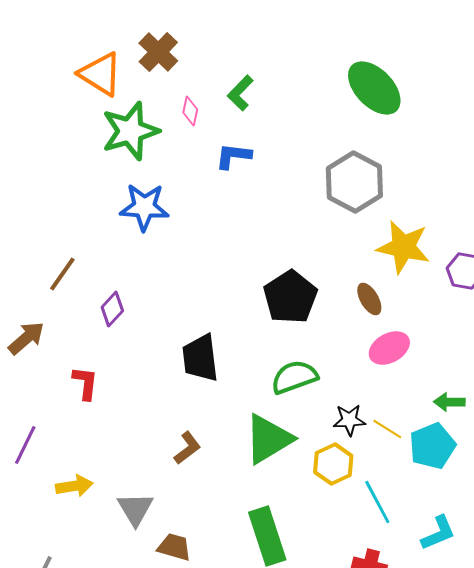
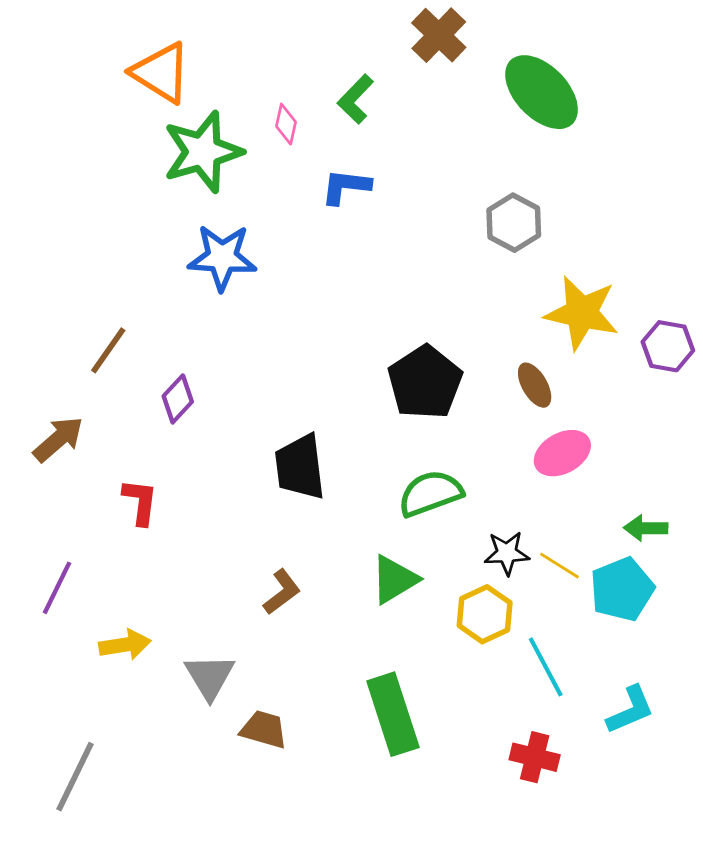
brown cross: (158, 52) -> (439, 35), moved
gray hexagon: (354, 182) -> (514, 223), size x0.7
green triangle: (268, 439) -> (394, 579), size x0.7

